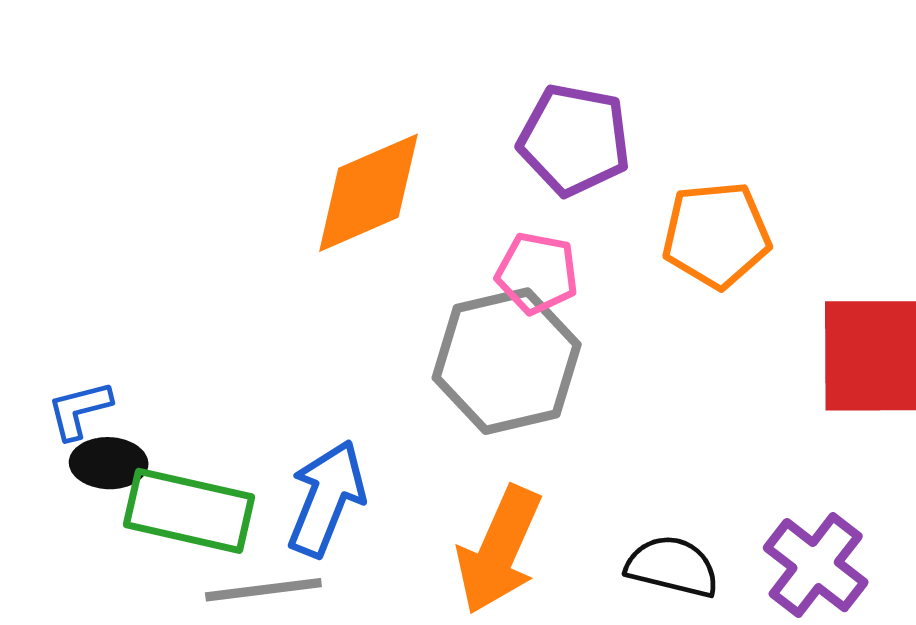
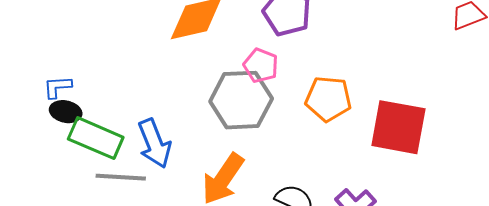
orange pentagon: (716, 235) -> (328, 99), moved
blue arrow: (326, 498) -> (154, 144), turned 126

